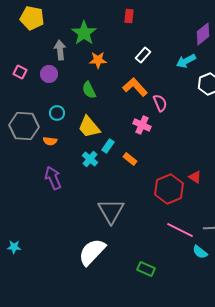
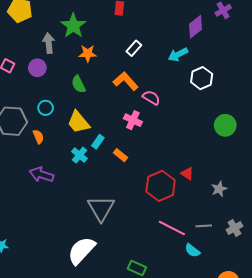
pink semicircle: (160, 103) -> (151, 98), turned -36
orange semicircle: (50, 141) -> (38, 137), turned -120
purple arrow: (53, 178) -> (41, 175), turned -50

